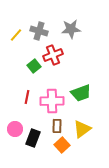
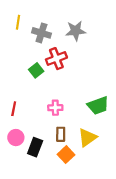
yellow line: (16, 35) -> (18, 22), moved, turned -32
green trapezoid: (81, 93) -> (98, 106), moved
red line: (27, 97) -> (14, 109), moved
pink cross: (52, 101) -> (55, 108), size x0.6

